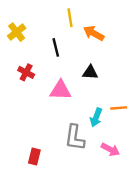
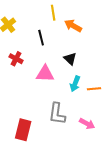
black triangle: (90, 72) -> (70, 59), turned 40
cyan arrow: (96, 117) -> (75, 84), moved
red rectangle: (34, 157) -> (23, 130), size x1.5

